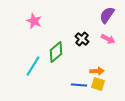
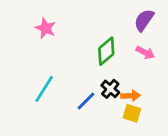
black cross: (82, 39) -> (110, 89), moved
green diamond: (56, 52) -> (106, 51), moved
blue line: (79, 85) -> (86, 101), moved, turned -49

